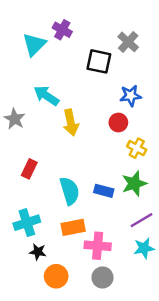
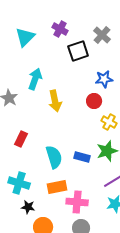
purple cross: (62, 30) -> (60, 29), moved
black square: (99, 61) -> (78, 51), turned -30
cyan arrow: (46, 96) -> (35, 79), turned 75
cyan cross: (27, 223) -> (19, 183), turned 35

